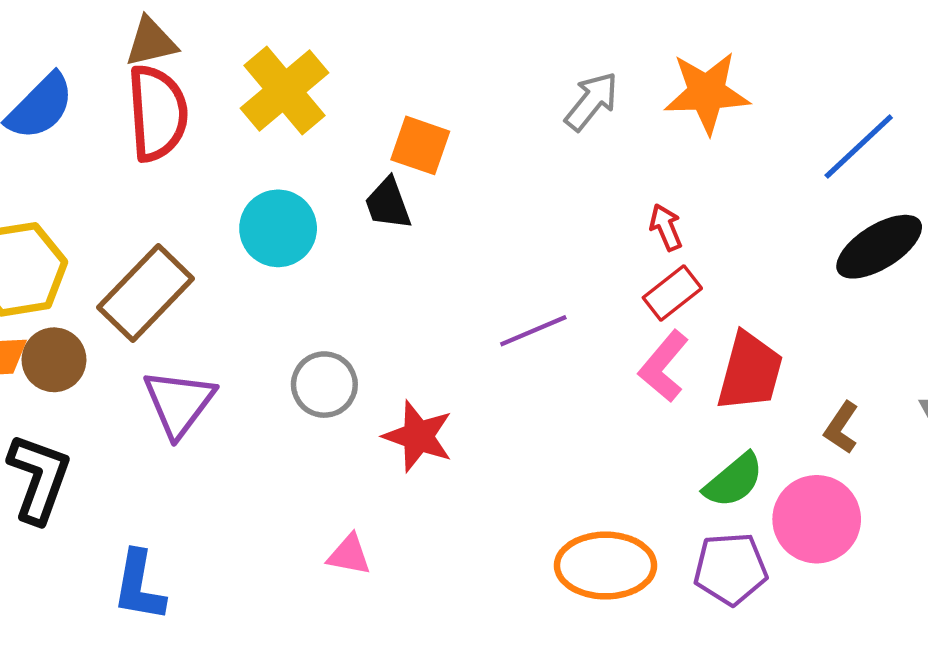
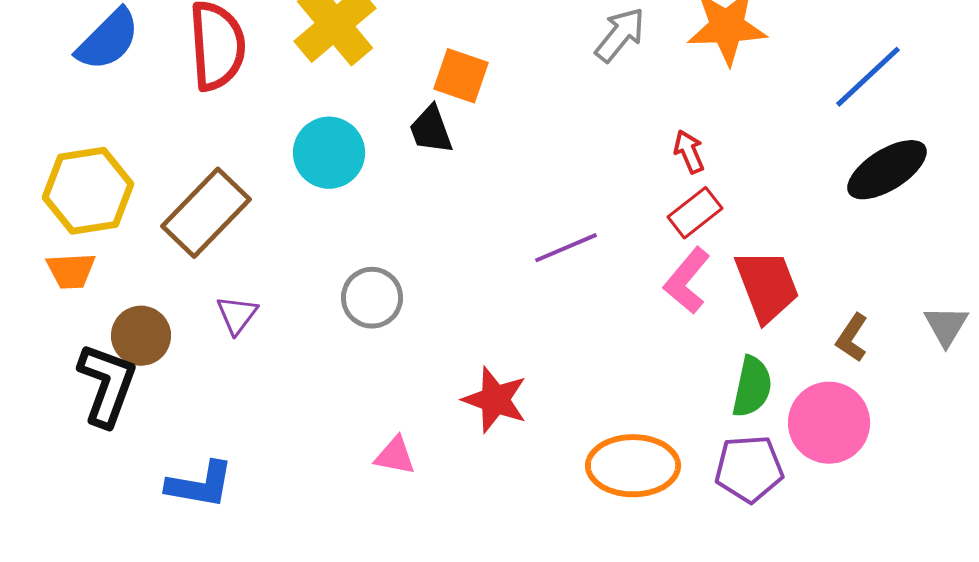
brown circle: (54, 360) -> (141, 336), moved
red trapezoid: (750, 372) -> (767, 286), turned -36
purple triangle: (179, 403) -> (237, 315), size x0.6
red star: (418, 436) -> (495, 400), moved
green semicircle: (734, 480) -> (752, 387), turned -38
blue L-shape: (139, 586) -> (200, 485), turned -90

